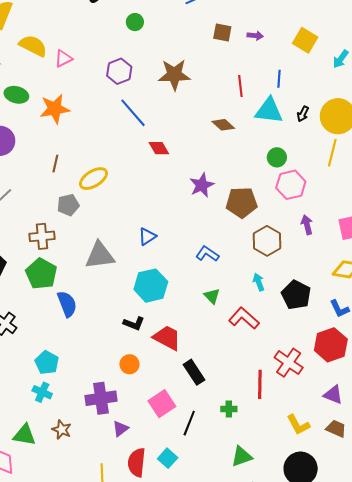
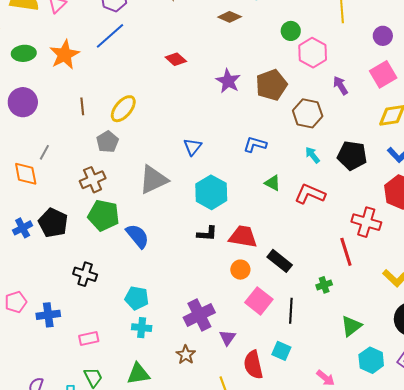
blue line: (133, 113) -> (110, 36), moved, turned -72
orange circle: (129, 364) -> (240, 270), moved
brown star: (62, 430) -> (186, 355), moved, turned 30

